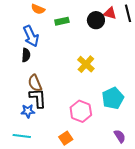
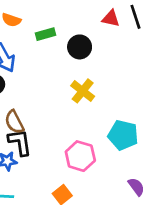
black circle: (96, 20) -> (80, 47), moved
cyan pentagon: (113, 98) -> (123, 135), turned -30

